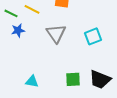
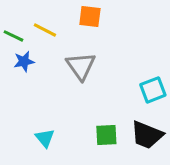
cyan square: (93, 36) -> (153, 90), moved
cyan triangle: (32, 81) -> (45, 138), turned 40

